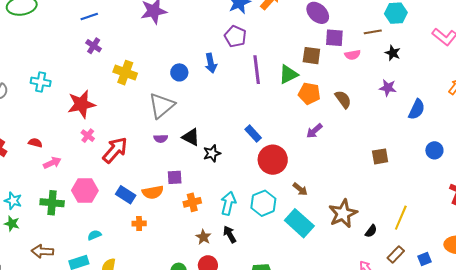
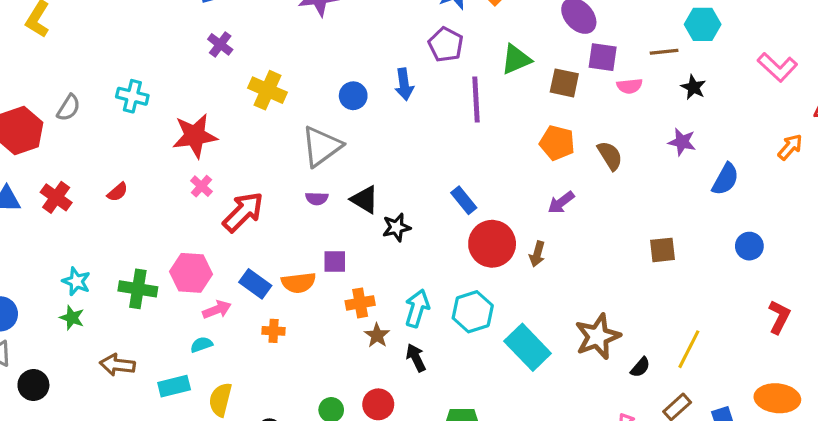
green triangle: (288, 74) -> (516, 59), moved
red semicircle: (35, 143) -> (118, 192), turned 120
pink arrow: (52, 163) -> (217, 310), moved
brown arrow: (300, 189) -> (537, 254), moved, turned 63
brown star: (203, 237) -> (377, 335), moved

